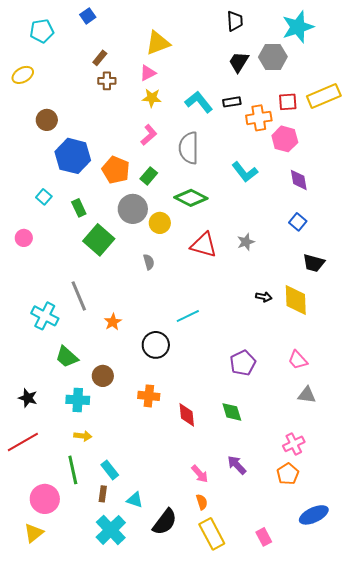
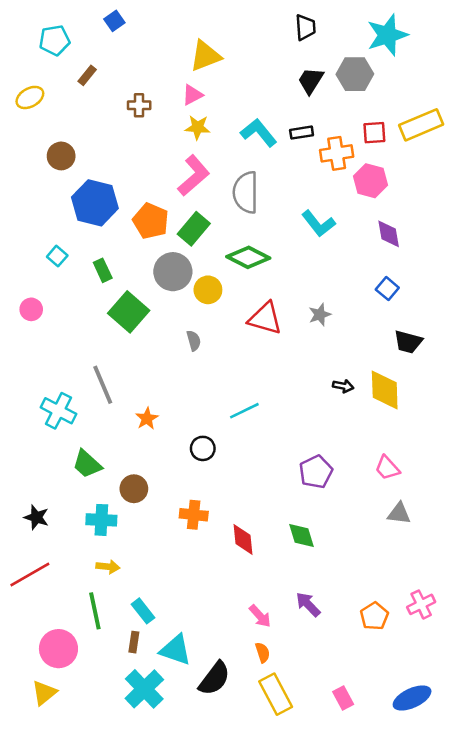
brown rectangle: (100, 58) -> (87, 75), moved
pink L-shape: (149, 135) -> (194, 175), size x1.5
green rectangle: (149, 176) -> (194, 229), size x1.4
black circle: (156, 345) -> (203, 448), size x0.7
pink cross: (294, 444) -> (421, 604), moved
cyan triangle: (135, 500) -> (175, 650), size x1.5
blue ellipse: (314, 515) -> (412, 698), moved

